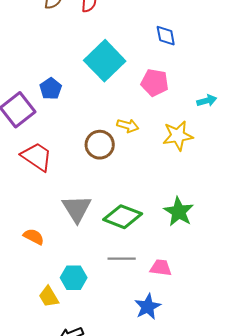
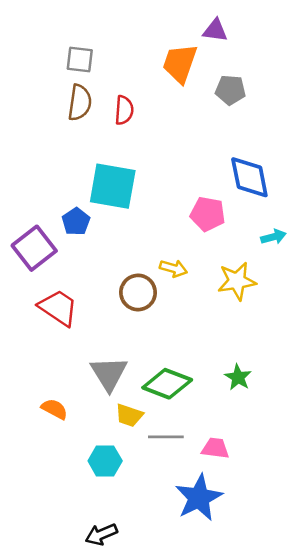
blue diamond: (166, 36) -> (249, 177), moved, size x1.6
cyan square: (105, 61) -> (113, 186), moved, turned -36
green star: (179, 212) -> (238, 377), size x0.7
yellow trapezoid: (49, 297) -> (129, 415), moved, turned -40
blue star: (148, 307) -> (199, 498), size x1.4

